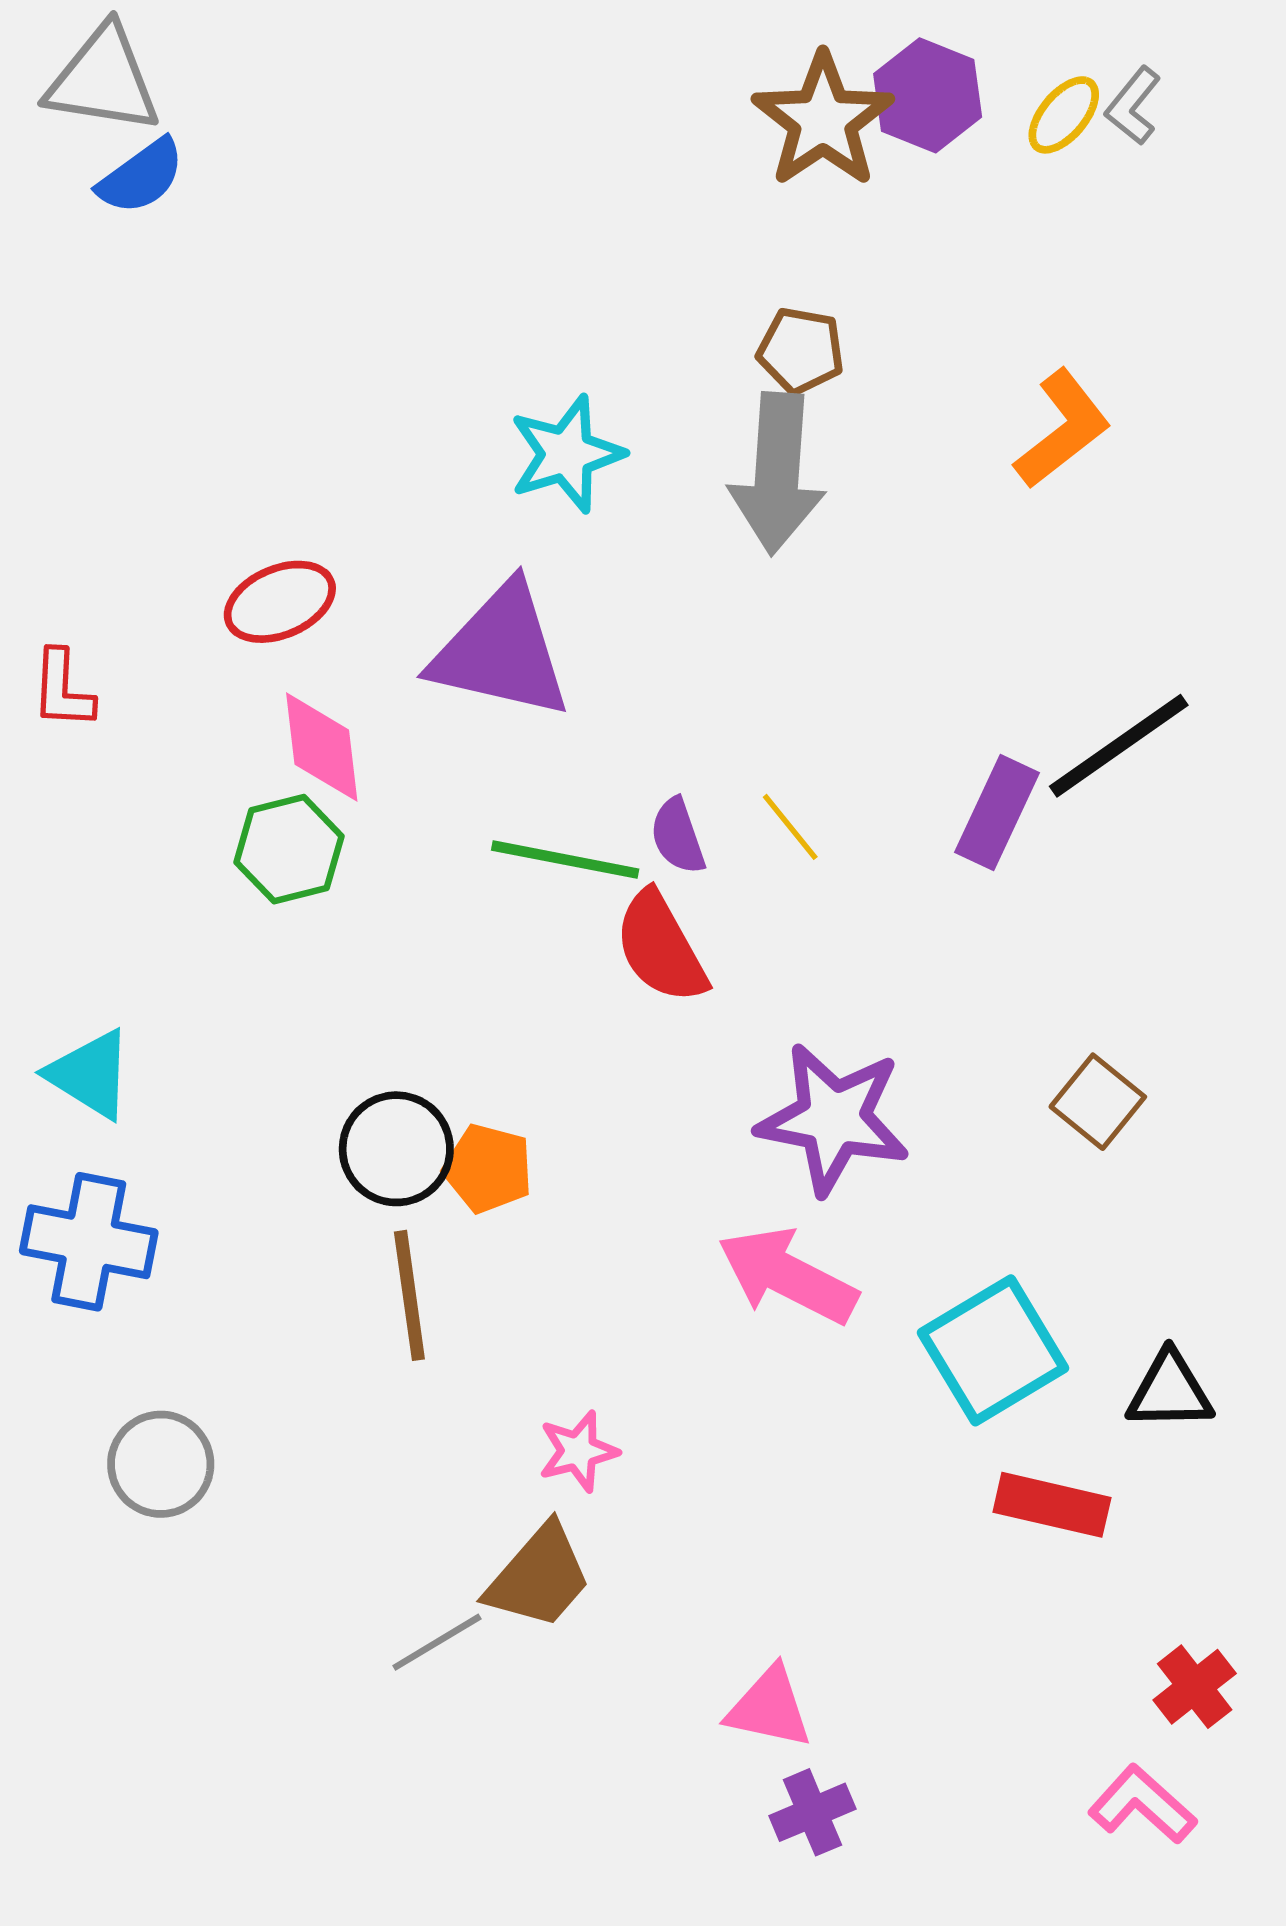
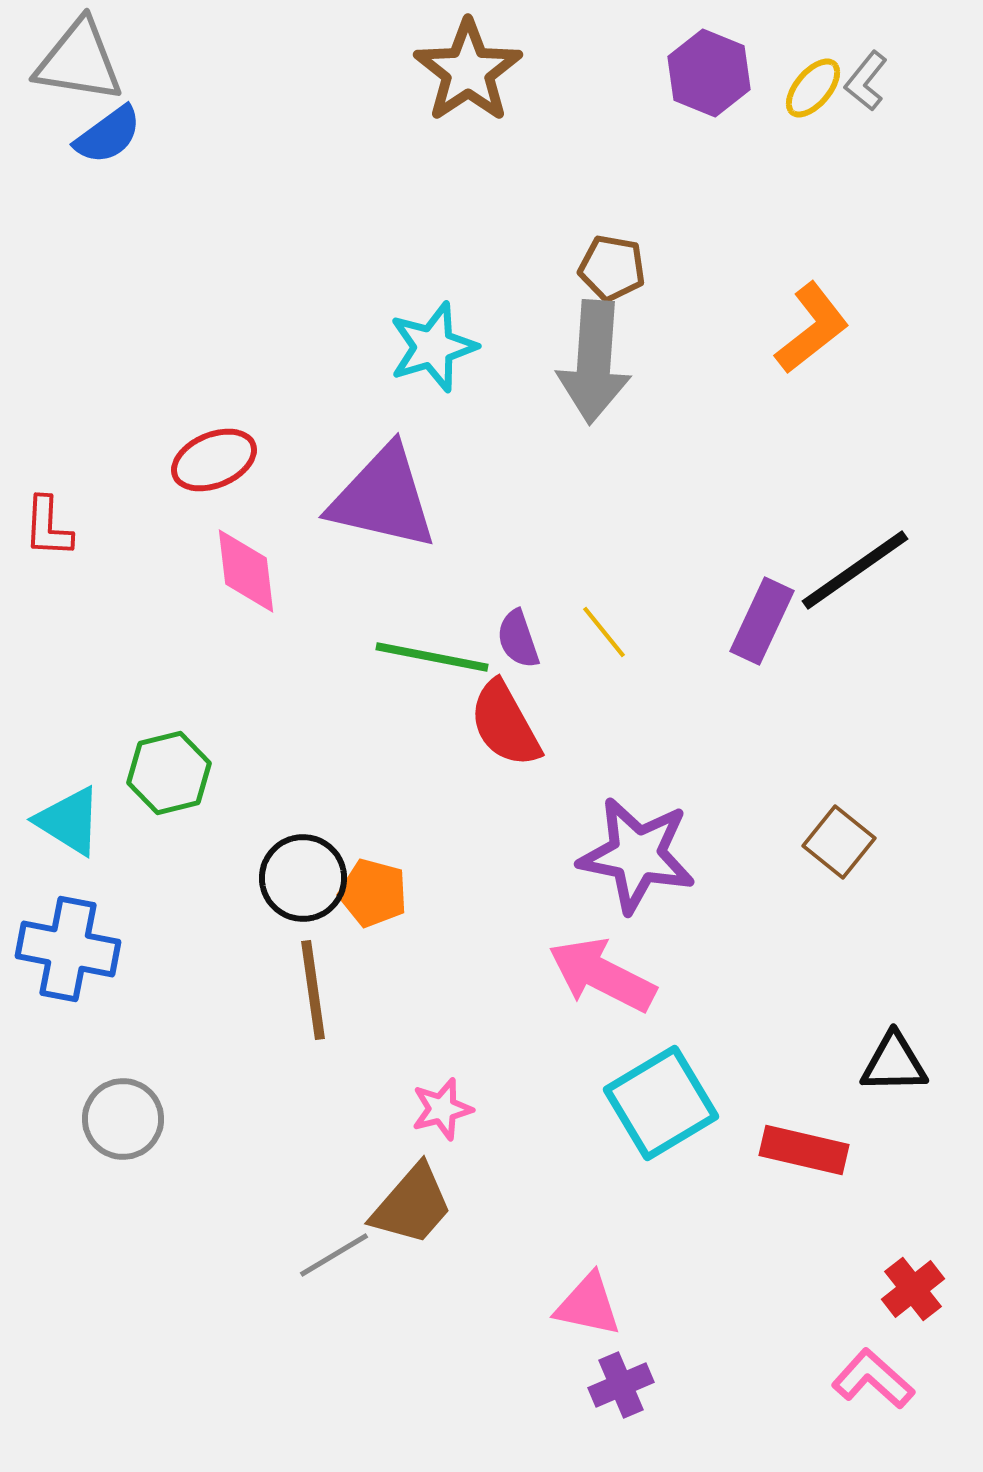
brown star: (823, 120) -> (468, 71), moved
green hexagon: (289, 849) -> (169, 773), moved
cyan square: (993, 1350) -> (661, 1103), moved

